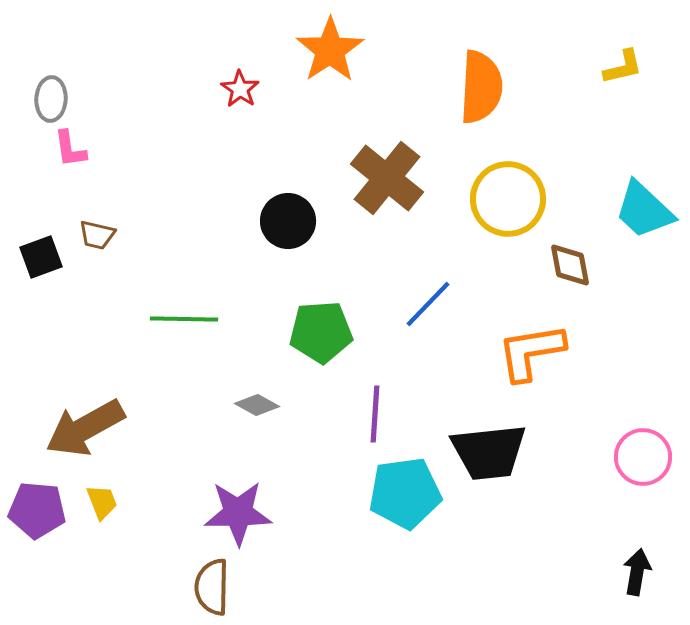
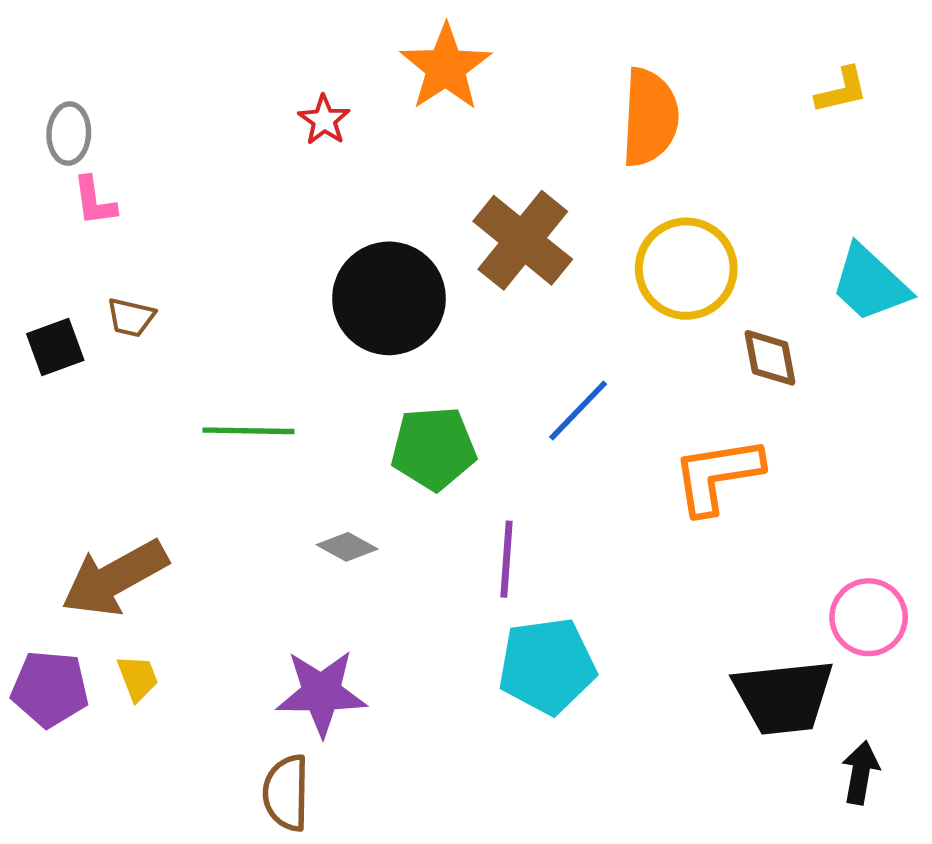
black circle: (288, 221) -> (389, 298), size x1.5
black trapezoid: (489, 452) -> (783, 697), moved

